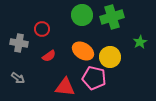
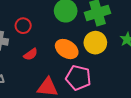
yellow circle: (110, 57) -> (95, 43), moved

